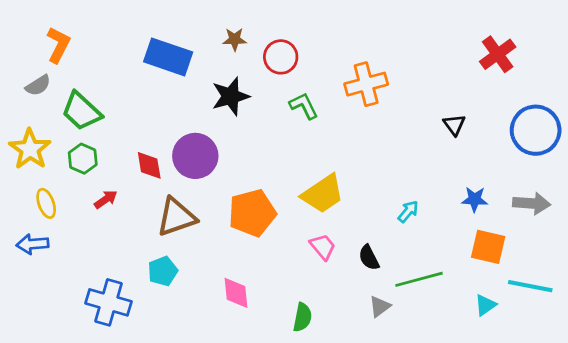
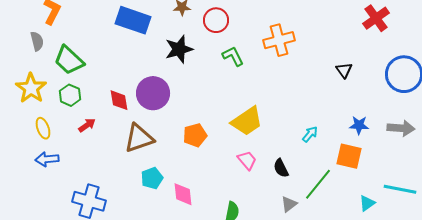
gray semicircle: (38, 85) -> (37, 41), turned -72
orange pentagon: (252, 213) -> (195, 135), size x0.7
blue arrow: (33, 244) -> (47, 159), moved
orange square: (488, 247) -> (349, 156), moved
cyan pentagon: (163, 271) -> (152, 178), moved
green line: (419, 279) -> (318, 184), turned -36

